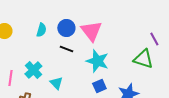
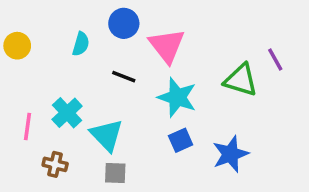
blue circle: (66, 28) -> (124, 23), moved
green triangle: (143, 59) -> (241, 80), moved
cyan triangle: (56, 83) -> (107, 135), size x1.5

